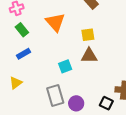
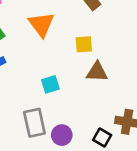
brown triangle: (89, 56) -> (97, 72), moved

